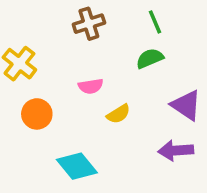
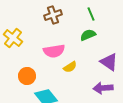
pink semicircle: (91, 86) -> (54, 51), size x1.5
orange circle: (37, 114) -> (27, 76), moved

